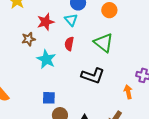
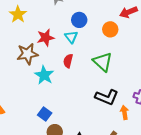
brown star: (29, 39) -> (27, 54), size x1.5
black L-shape: (93, 76) -> (107, 97), moved
blue square: (49, 98) -> (45, 114), turned 32

